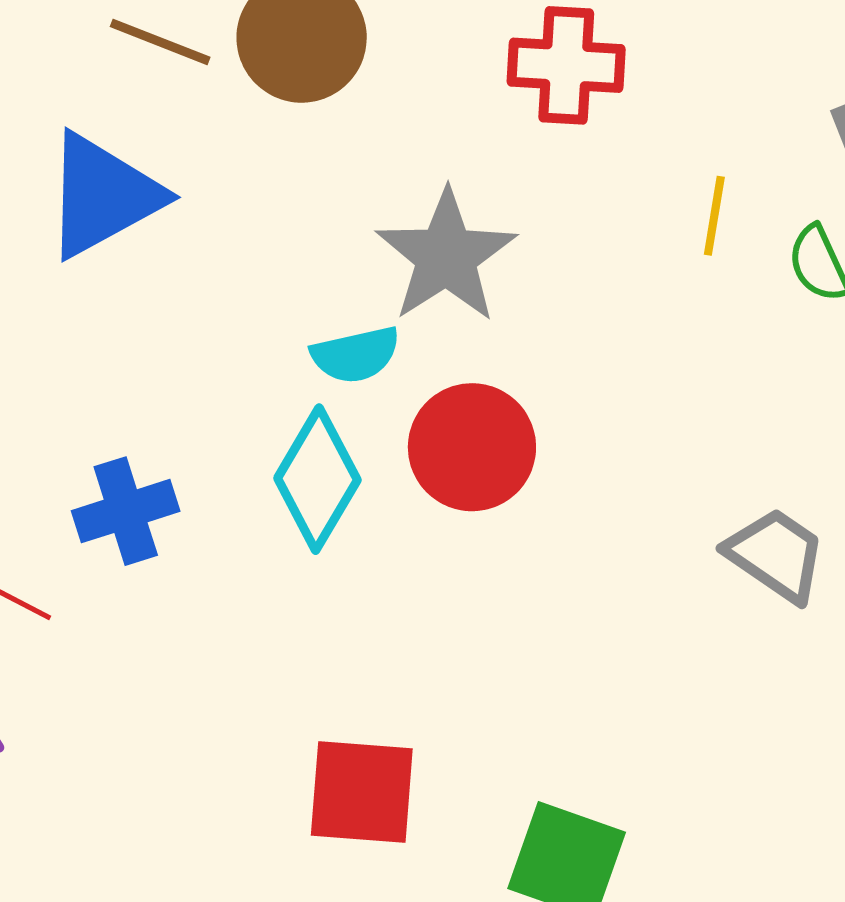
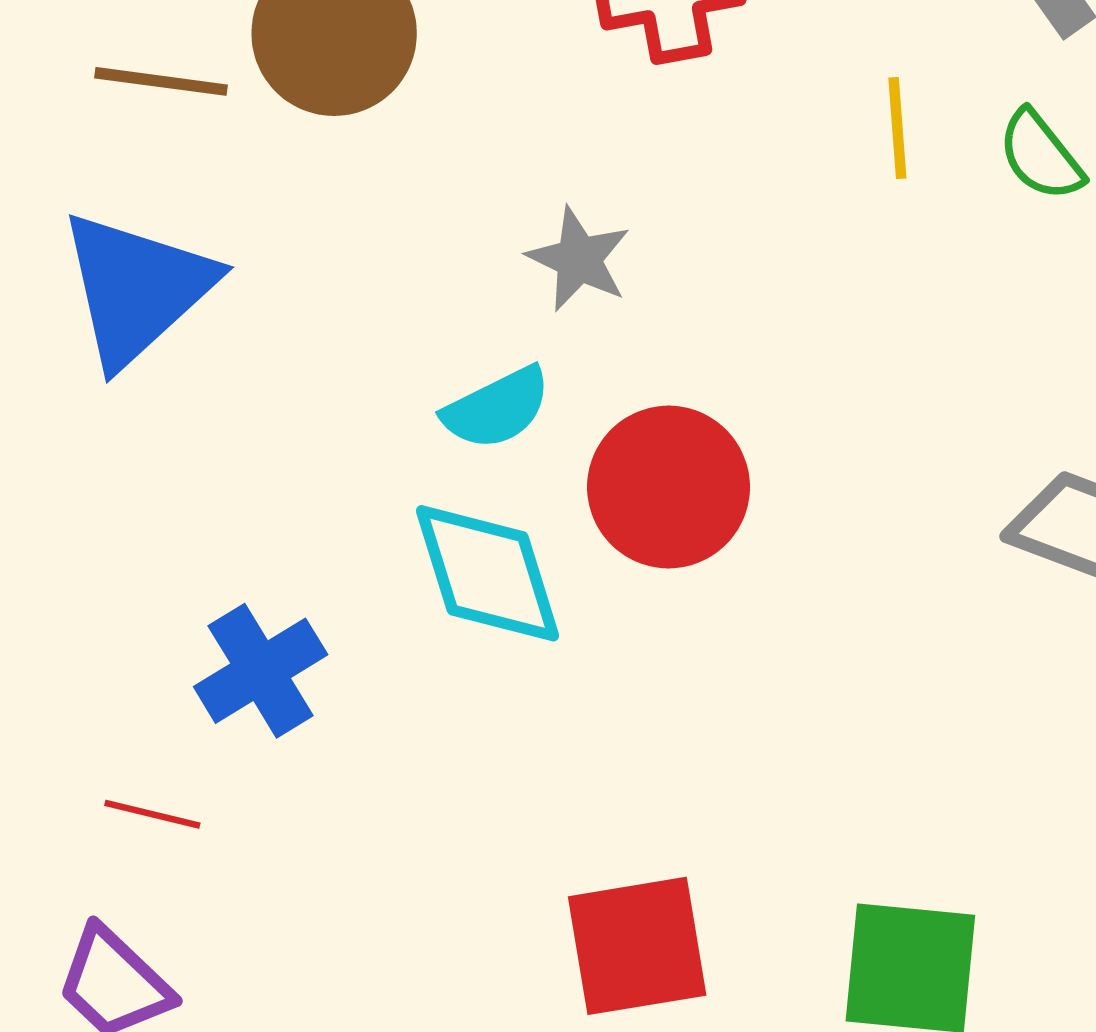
gray star: (446, 256) -> (579, 259), size x0.6
cyan diamond: (317, 479) -> (488, 573), turned -34

